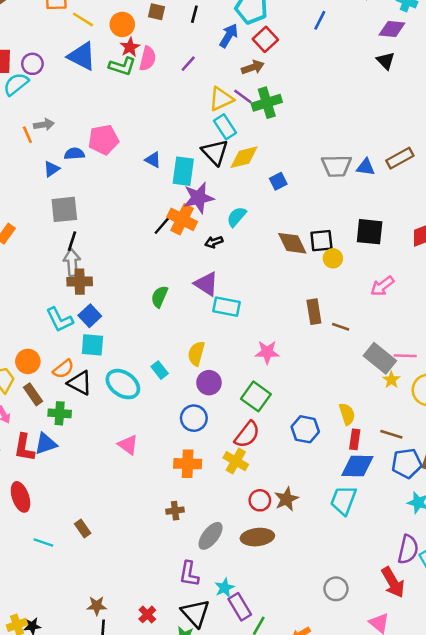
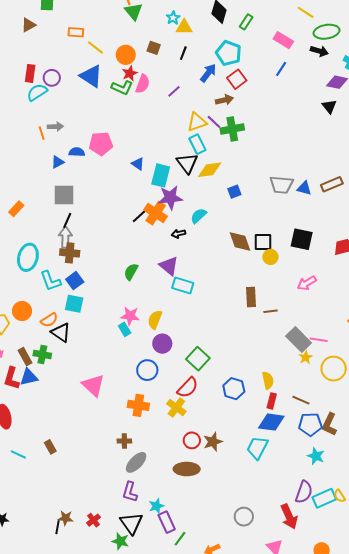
brown line: (341, 327) -> (270, 311), turned -32
pink star: (267, 352) -> (130, 316), moved
cyan ellipse: (123, 384) -> (28, 257), moved, turned 64
brown rectangle: (33, 394) -> (25, 357), moved
pink triangle: (128, 445) -> (93, 385), size x1.4
gray ellipse: (211, 536) -> (136, 462), moved
brown star: (97, 606) -> (66, 518), moved

